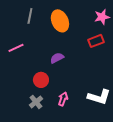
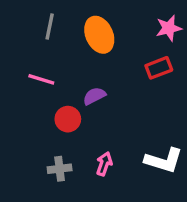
pink line: (16, 48) -> (41, 79), moved, turned 42
red circle: (41, 80) -> (68, 119), moved
gray cross: (36, 102) -> (60, 169), turned 32

